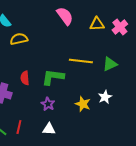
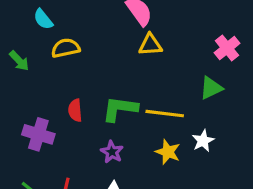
yellow triangle: (97, 24) -> (150, 45), moved
pink cross: (120, 27) -> (227, 48), moved
yellow line: (81, 61) -> (165, 114), moved

